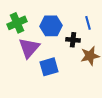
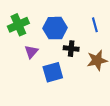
black cross: (73, 40) -> (71, 49), moved
purple triangle: (29, 48) -> (31, 52), size x0.6

